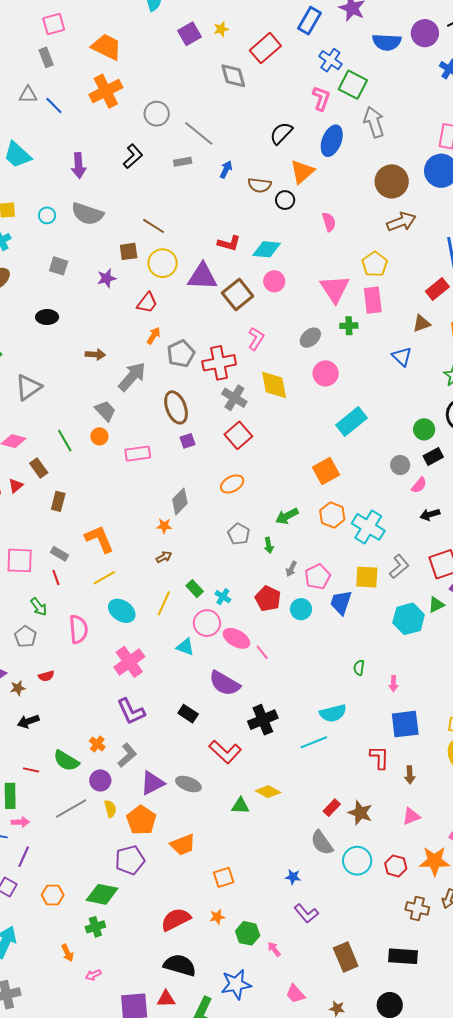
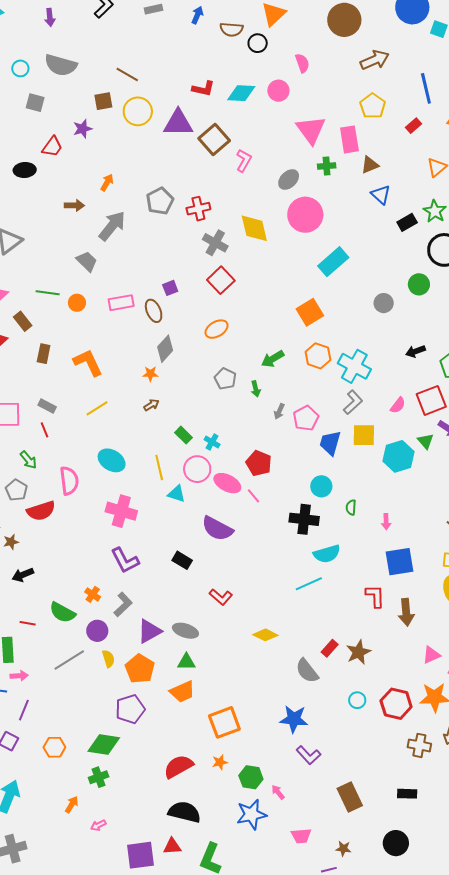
purple arrow: (79, 166) -> (50, 17), size x0.7
brown circle: (392, 181) -> (344, 20), moved
yellow pentagon: (375, 264) -> (373, 106), moved
gray square: (59, 266) -> (35, 103), moved
pink circle: (274, 281) -> (278, 91), moved
red rectangle: (437, 289) -> (413, 126), size x0.7
red trapezoid: (147, 303) -> (52, 147), moved
brown triangle: (422, 323) -> (370, 165), moved
orange arrow: (154, 336) -> (107, 182), moved
pink L-shape: (256, 339) -> (244, 160), moved
red cross: (219, 363) -> (198, 209), size x0.7
pink circle: (326, 373) -> (305, 215), size x1.4
brown ellipse: (176, 407) -> (154, 311), moved, size x0.7
green circle: (424, 429) -> (419, 284), moved
orange circle: (99, 436) -> (77, 303), moved
green line: (65, 441) -> (48, 293), turned -50
black rectangle: (433, 457) -> (407, 222), moved
pink semicircle: (419, 485) -> (398, 405), moved
orange L-shape: (99, 539) -> (88, 363), moved
gray L-shape: (399, 567) -> (353, 402), moved
yellow square: (367, 577) -> (364, 435), moved
yellow line: (104, 578) -> (97, 408), moved
red pentagon: (268, 599) -> (259, 463), moved
yellow line: (164, 603) -> (159, 468), moved, turned -35
green triangle: (436, 605) -> (426, 441), turned -42
cyan circle: (301, 609) -> (321, 486), moved
pink cross: (129, 662) -> (121, 511), turned -36
red semicircle: (46, 676) -> (41, 511), moved, size x1.8
black cross: (263, 720) -> (304, 519), moved, turned 32
red L-shape: (225, 752) -> (221, 597), size x0.7
brown arrow: (410, 775) -> (406, 612), size x1.5
green triangle: (240, 806) -> (186, 662), moved
brown star: (360, 813) -> (358, 652), turned 30
pink triangle: (411, 816) -> (431, 655), moved
gray semicircle: (322, 843) -> (307, 671), moved
cyan circle: (357, 861) -> (357, 700), size x0.6
red hexagon: (396, 866) -> (396, 704), size x1.4
orange square: (224, 877) -> (224, 722), size x1.5
blue star: (293, 877) -> (294, 719), size x1.8
orange arrow: (67, 953) -> (72, 805), turned -120
black rectangle: (403, 956) -> (407, 794), size x0.7
blue star: (236, 984) -> (251, 814), moved
pink trapezoid: (295, 994) -> (301, 836), turned -50

